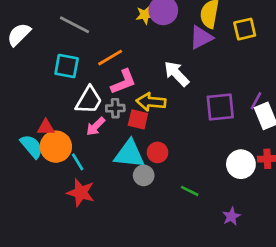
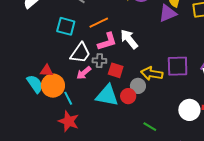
white arrow: (176, 74) -> (129, 39), moved
yellow arrow: (151, 102) -> (152, 74), moved
gray circle: (144, 175) -> (138, 86), moved

